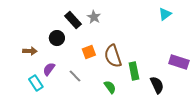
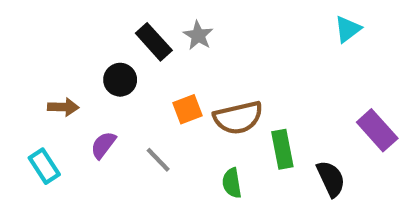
brown semicircle: (113, 56) -> (238, 118), turned -85
purple rectangle: (179, 62) -> (377, 130), turned 30
cyan rectangle: (36, 83) -> (44, 166), moved
green semicircle: (110, 87) -> (232, 183), turned -152

